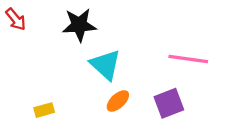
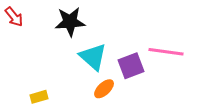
purple square: (169, 103) -> (131, 66), moved

